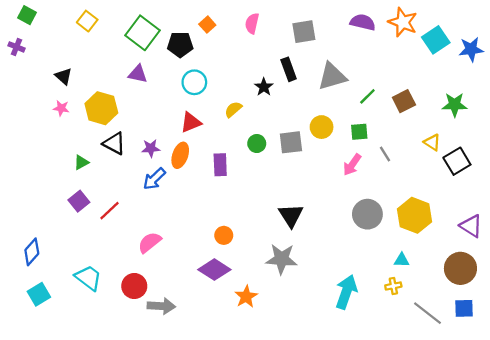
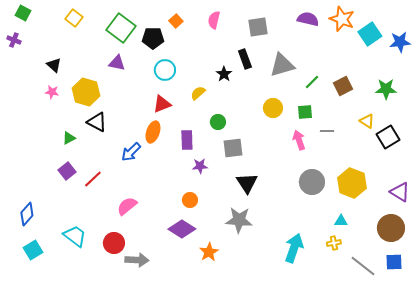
gray square: (291, 142) -> (233, 148), moved
purple star: (151, 148) -> (200, 166), moved
gray line: (385, 154) -> (327, 131), turned -56
pink arrow: (352, 165) -> (299, 140), turned 126

